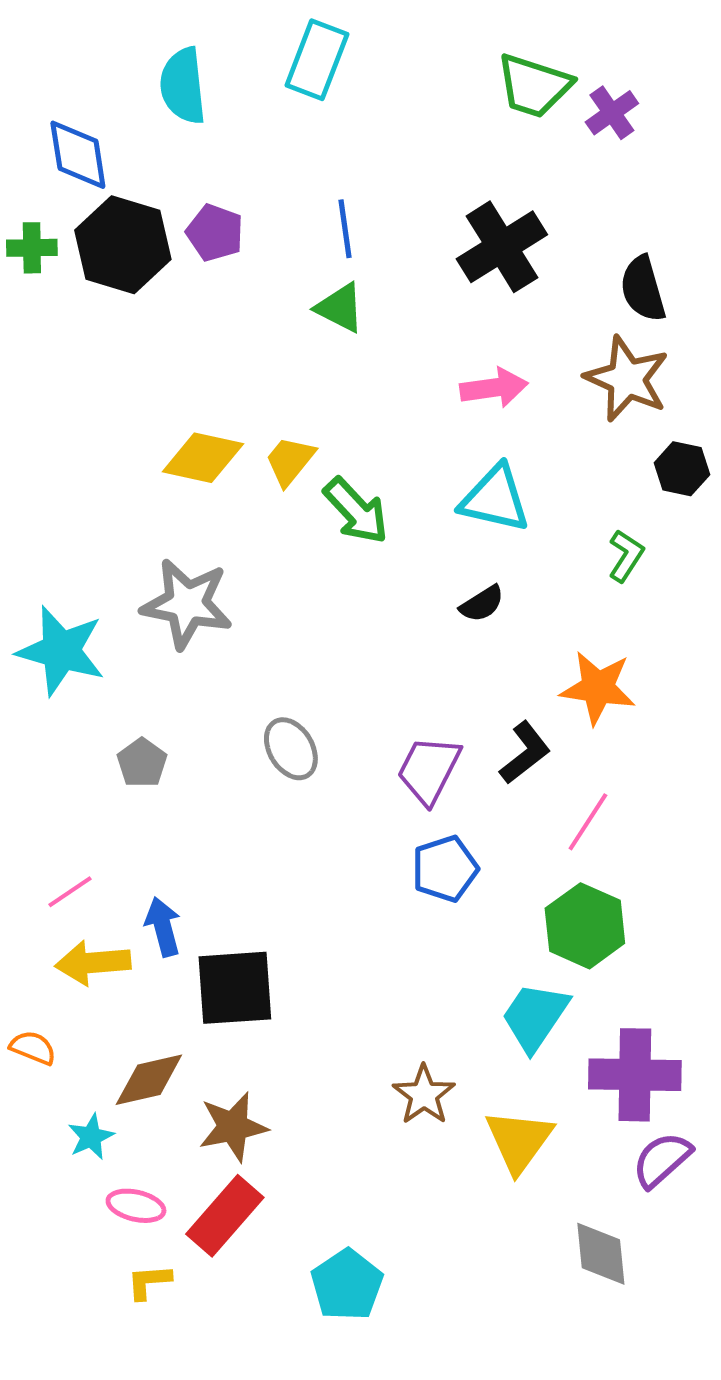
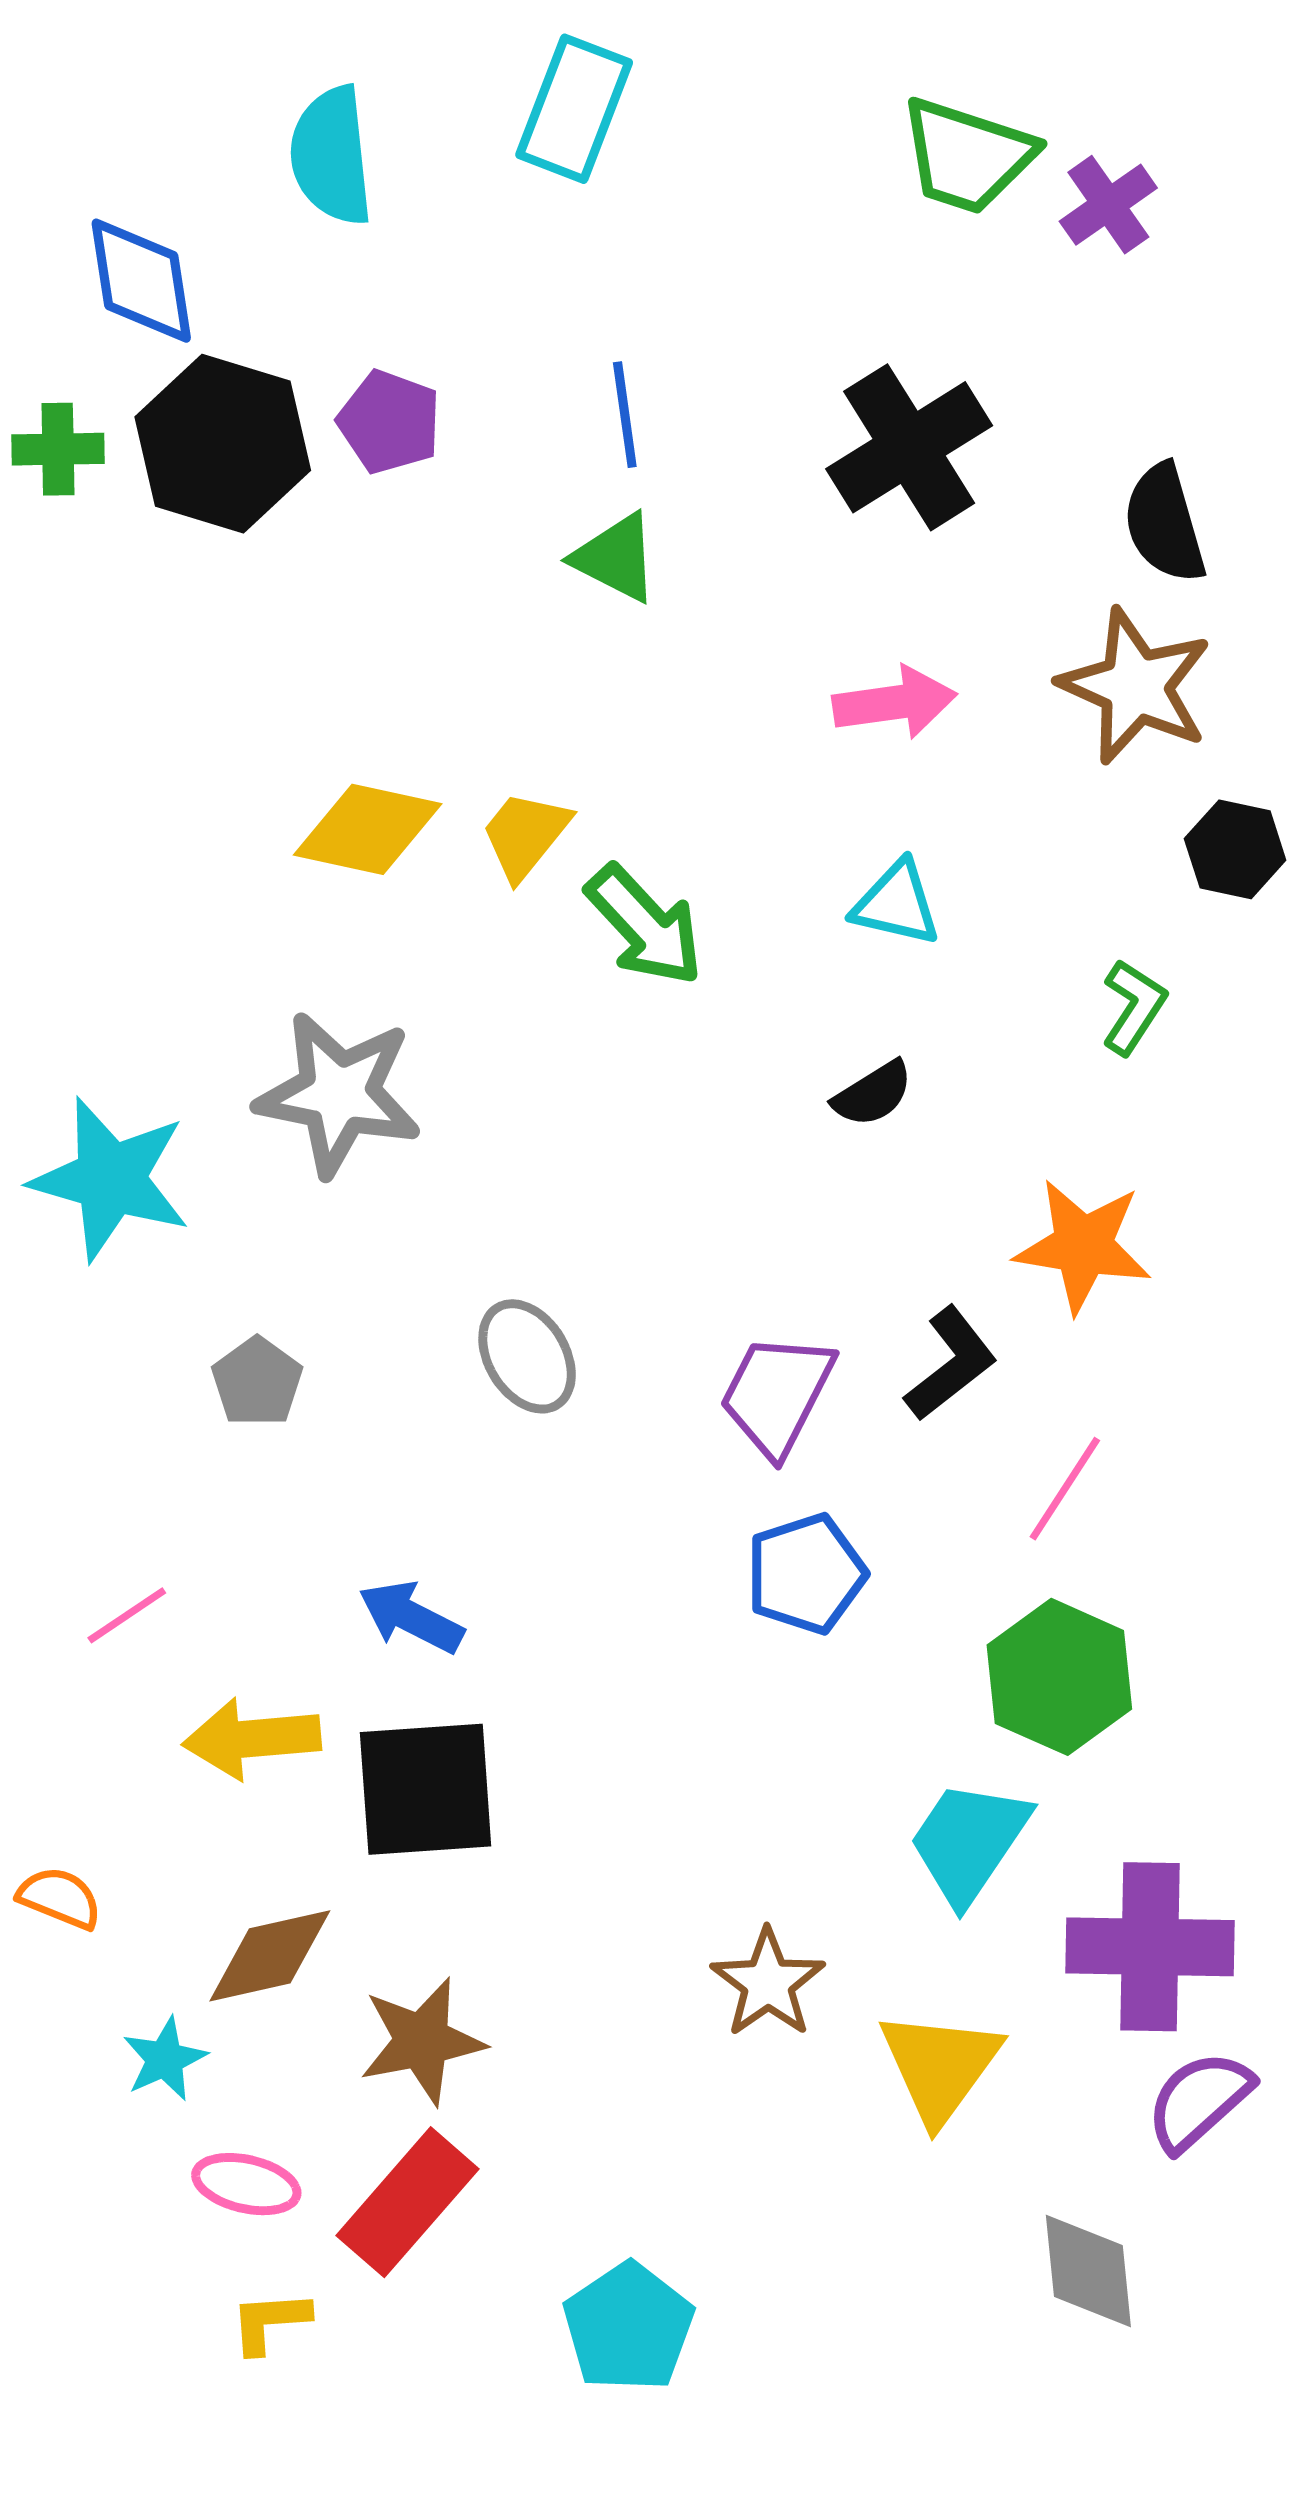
cyan triangle: (495, 499) -> (896, 904), size x0.7
blue arrow: (163, 927) -> (411, 1617), moved, turned -48
yellow arrow: (93, 963) -> (252, 1739), moved

